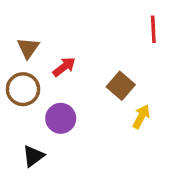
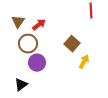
red arrow: (64, 67) -> (39, 25), moved
brown circle: (23, 89) -> (28, 44), moved

